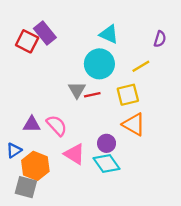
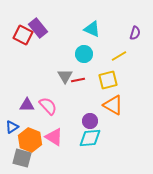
cyan circle: (99, 64) -> (84, 54), size x0.7
pink triangle: (74, 154) -> (54, 137), moved
cyan diamond: (107, 163) -> (90, 138), turned -60

